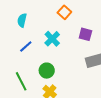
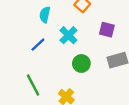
cyan semicircle: (22, 20) -> (45, 15), moved
green circle: (47, 71) -> (81, 64), moved

